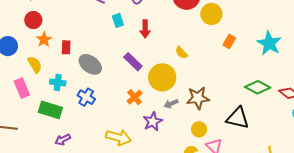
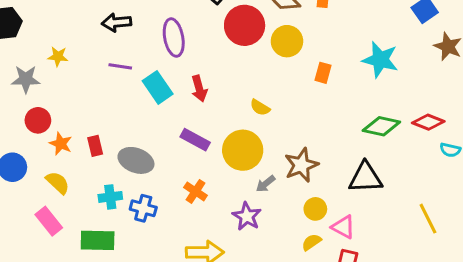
cyan rectangle: (118, 20) -> (158, 87), size x1.5
cyan cross: (58, 83) -> (110, 197), moved
orange cross: (135, 97) -> (196, 191), moved

